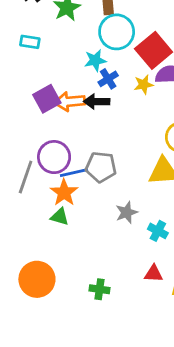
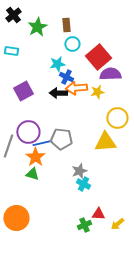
cyan circle: (117, 32) -> (72, 44), size x0.6
blue cross: (108, 79) -> (66, 77), turned -32
yellow star: (144, 85) -> (97, 92), moved
orange arrow: (70, 102) -> (76, 88), moved
cyan cross: (158, 231) -> (83, 184), moved
green cross: (100, 289) -> (84, 225), moved, turned -32

